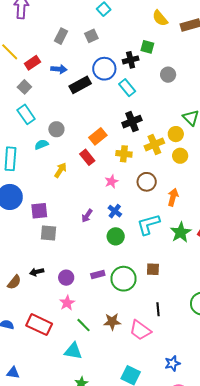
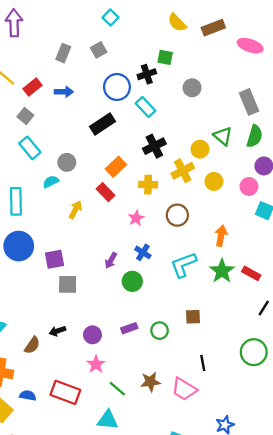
black rectangle: (80, 85) -> (102, 124), moved
yellow circle: (176, 134) -> (200, 149), moved
orange arrow: (173, 197) -> (221, 236), moved
green circle: (116, 236) -> (132, 281), moved
green circle: (123, 279) -> (160, 331), size x0.6

